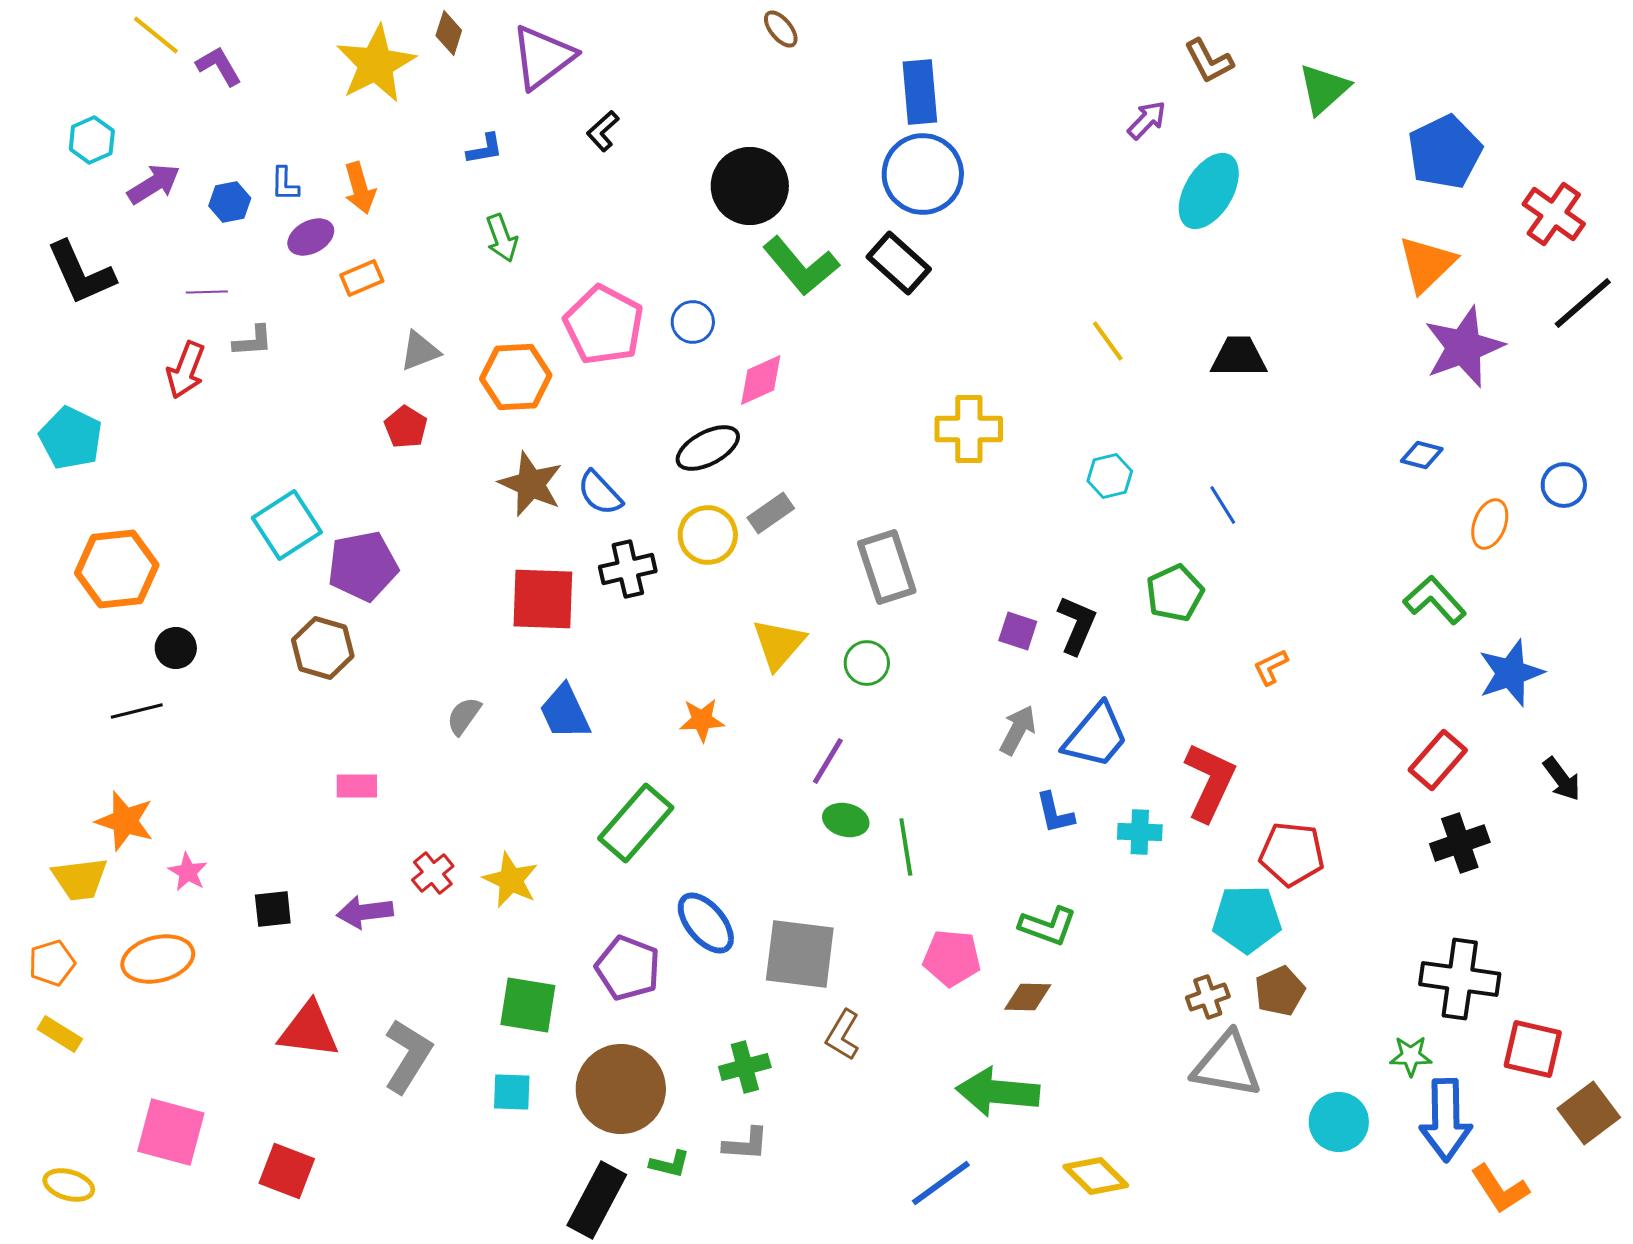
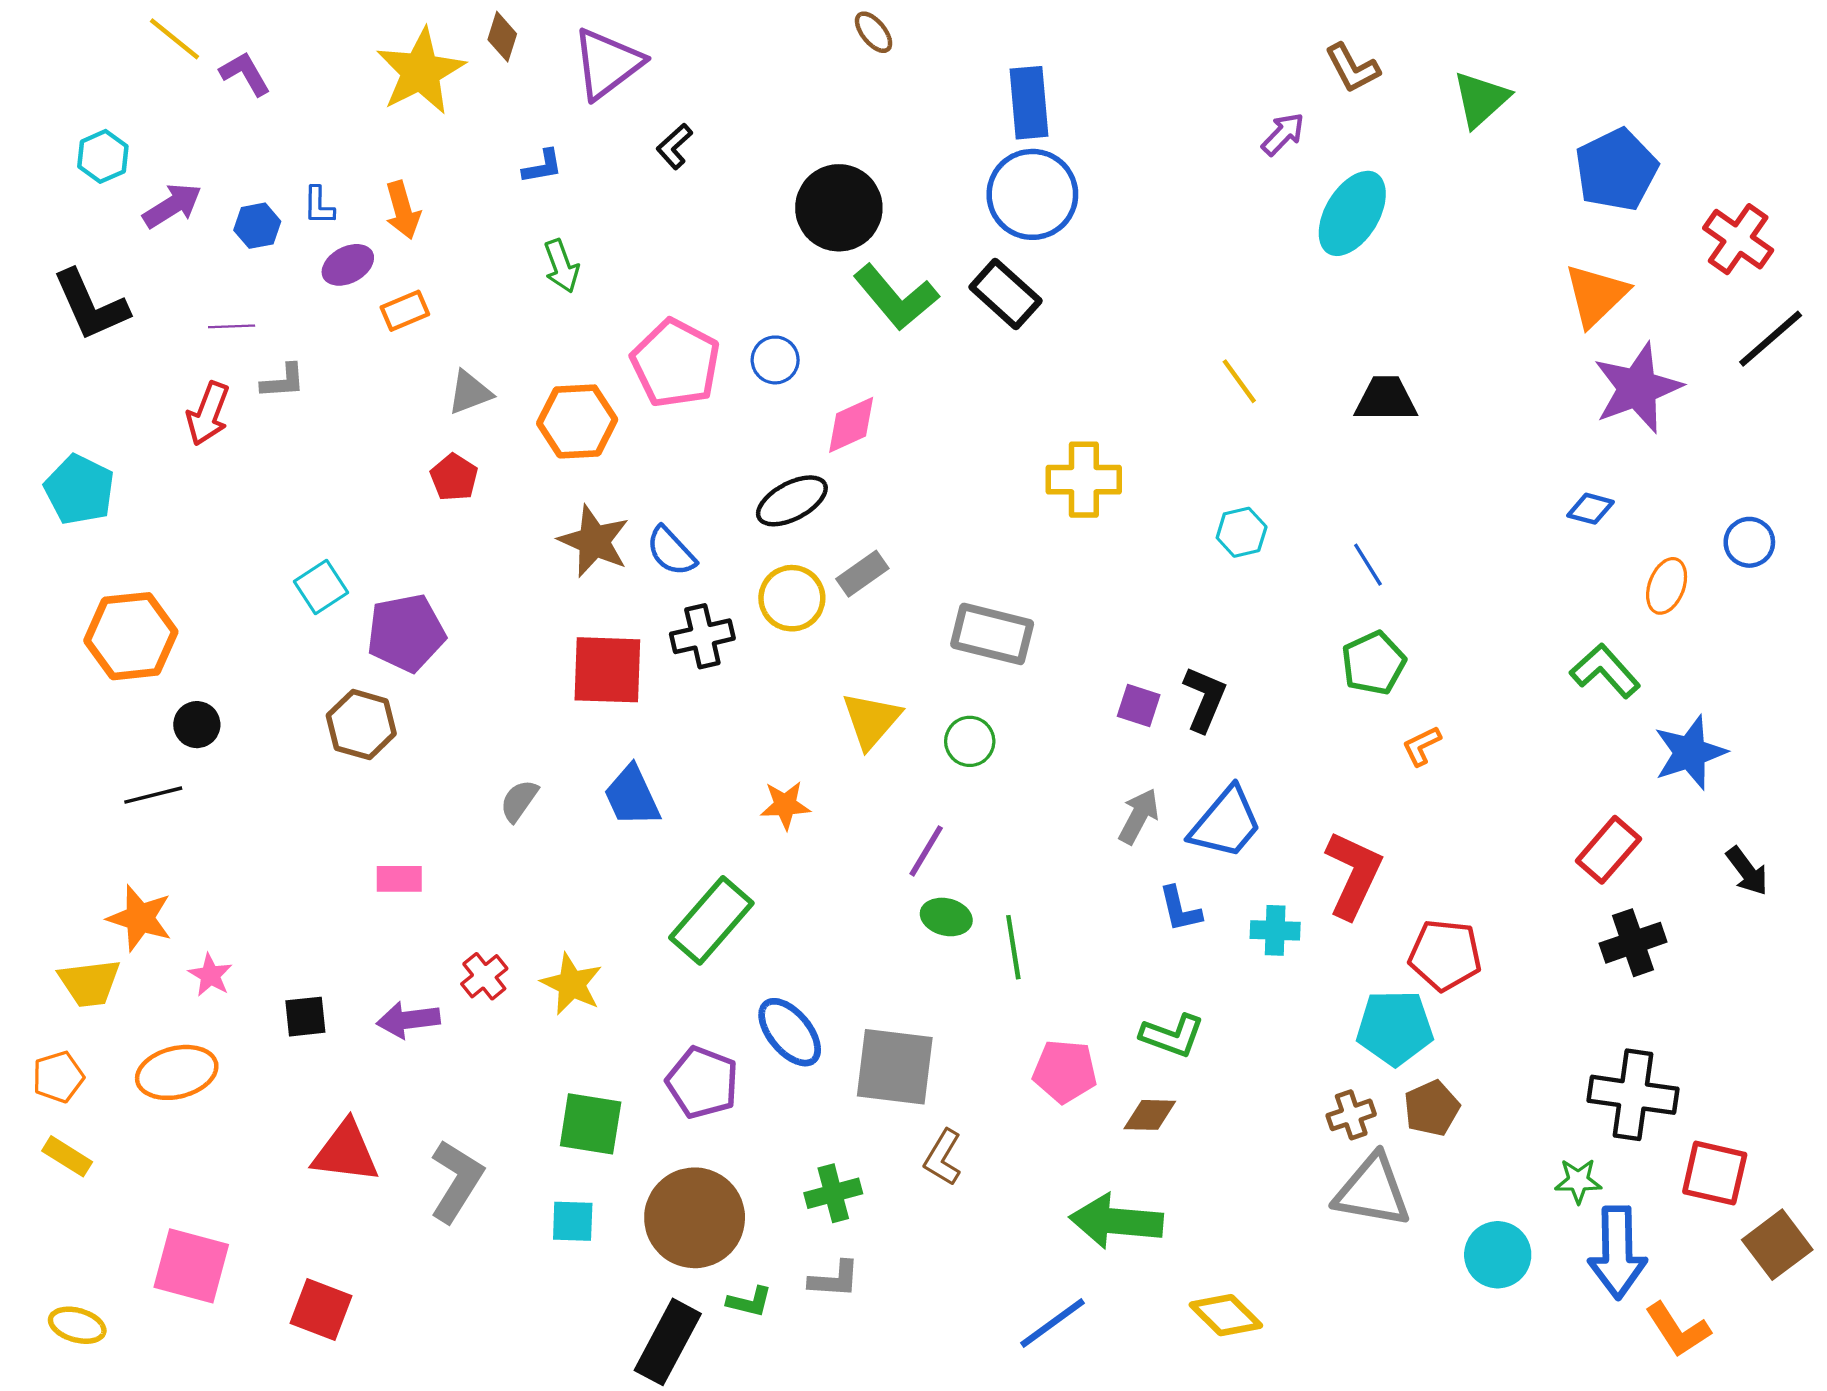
cyan square: (287, 525) -> (321, 587), size x0.7
gray rectangle: (887, 567) -> (992, 634), turned -58
green pentagon: (1175, 593) -> (1374, 663), moved

